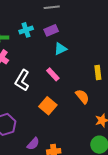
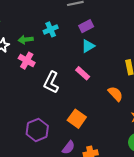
purple rectangle: (51, 30) -> (86, 26), moved
orange square: (48, 106) -> (77, 119), moved

